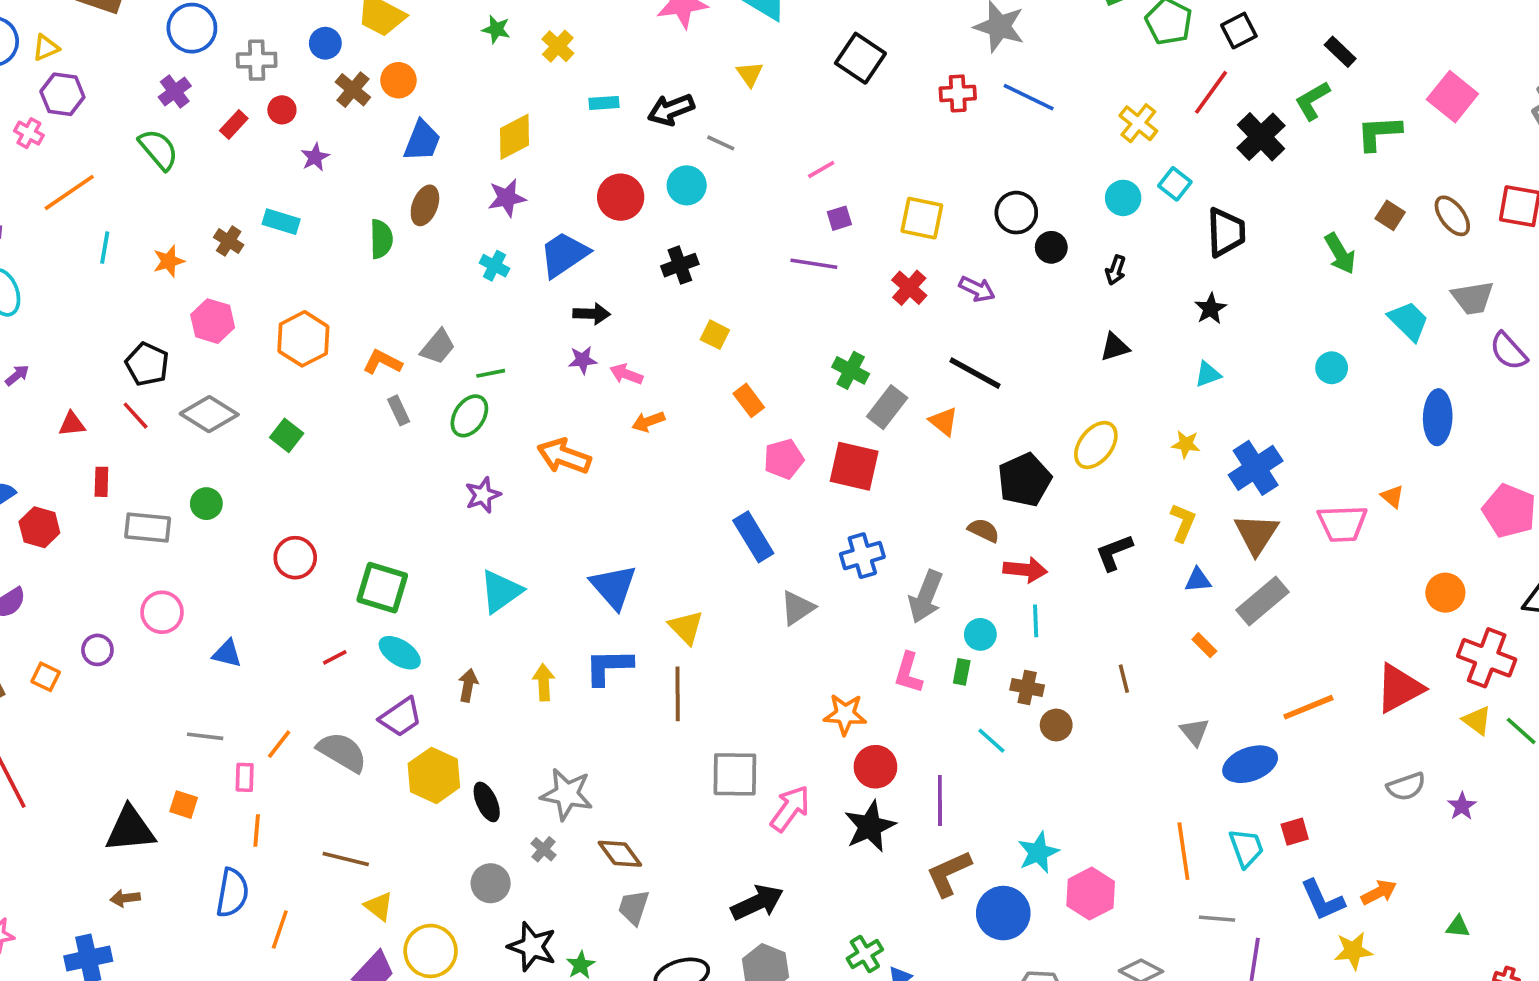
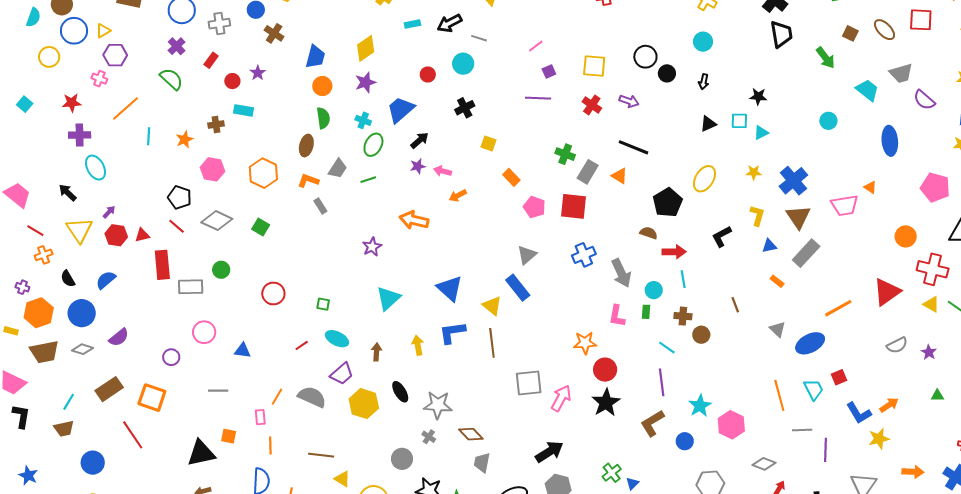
orange circle: (398, 80) -> (322, 86), moved
red circle: (282, 110) -> (232, 81), moved
cyan square: (1175, 184) -> (739, 121), moved, turned -30
red circle: (621, 197) -> (428, 74), size x0.6
brown ellipse: (425, 205) -> (306, 146), moved
black trapezoid: (1226, 232) -> (781, 34), moved
green semicircle: (381, 239) -> (323, 118), moved
brown cross: (229, 241) -> (216, 125), turned -35
black star: (1211, 309) -> (758, 96), turned -30
black arrow: (592, 314) -> (420, 140), turned -36
green ellipse: (469, 416) -> (373, 145), moved
pink pentagon: (784, 459) -> (534, 207), turned -30
red rectangle: (101, 482) -> (162, 265), size x1.8
red hexagon: (39, 527) -> (116, 235), moved
blue rectangle: (753, 537) -> (518, 288), moved
green square: (382, 588) -> (323, 304), size x0.5
gray arrow: (926, 597) -> (621, 273), turned -40
gray triangle: (797, 608) -> (527, 255), moved
orange square: (46, 677) -> (152, 398), moved, size x1.8
gray line: (205, 736) -> (218, 391), moved
purple line: (940, 801) -> (662, 382), moved
black ellipse: (487, 802) -> (400, 392), moved
blue circle: (1003, 913) -> (685, 441), size x0.6
green triangle: (1458, 927) -> (937, 396), moved

